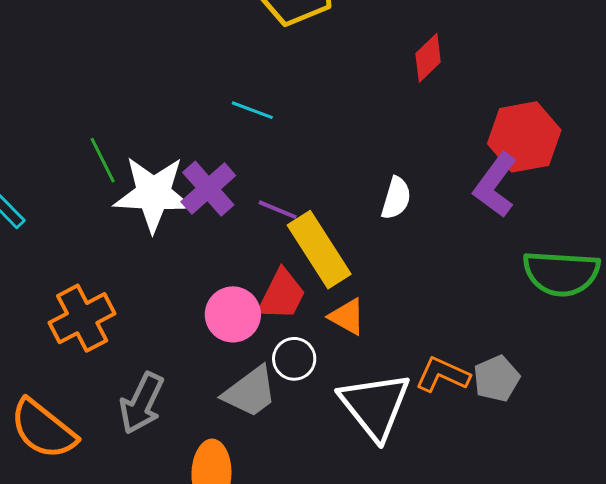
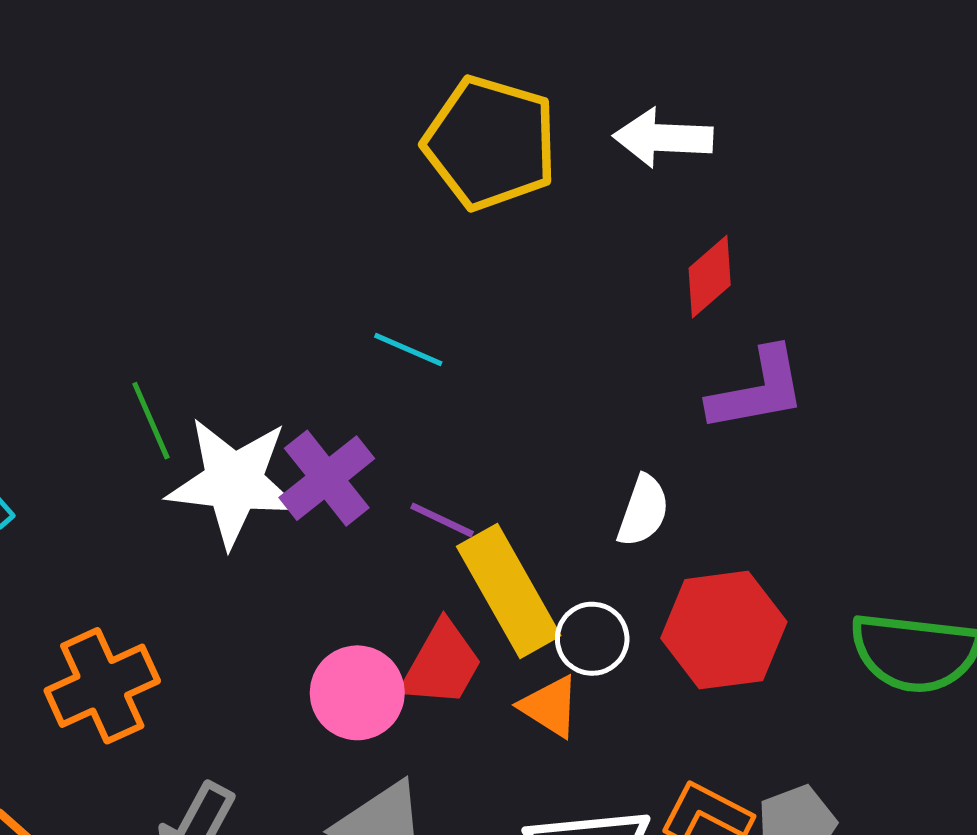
red hexagon: (524, 137) -> (724, 630), moved
purple L-shape: (495, 185) -> (757, 390), moved, turned -140
white circle: (294, 359) -> (592, 639), moved

